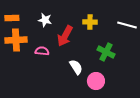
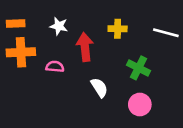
red arrow: (65, 36) -> (85, 47), turned 145
pink circle: (96, 81) -> (140, 105), moved

